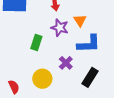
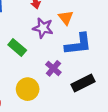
green rectangle: (36, 42) -> (17, 48), turned -63
black rectangle: (90, 77) -> (83, 83), turned 36

